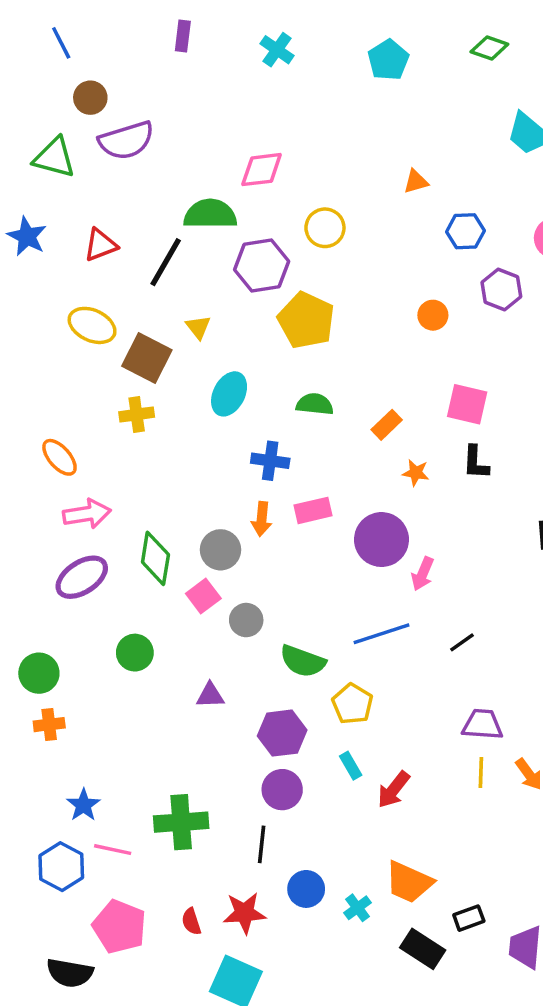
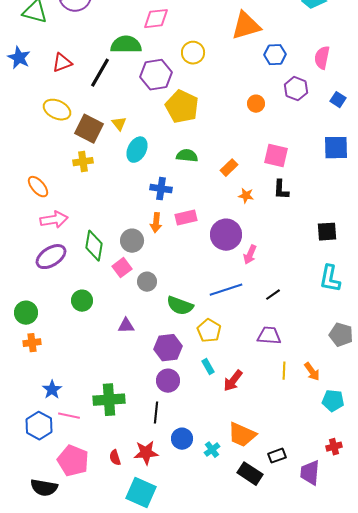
orange triangle: (416, 182) -> (246, 26), size x2.0
yellow triangle: (198, 327) -> (119, 124), moved
purple trapezoid: (483, 725) -> (269, 336), moved

